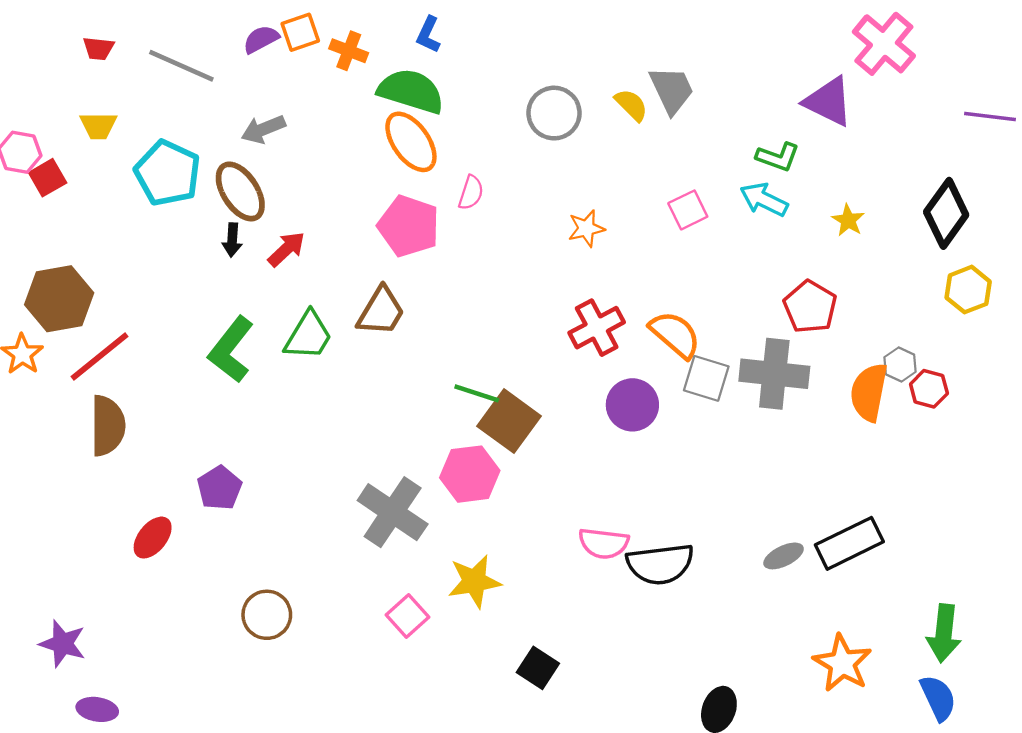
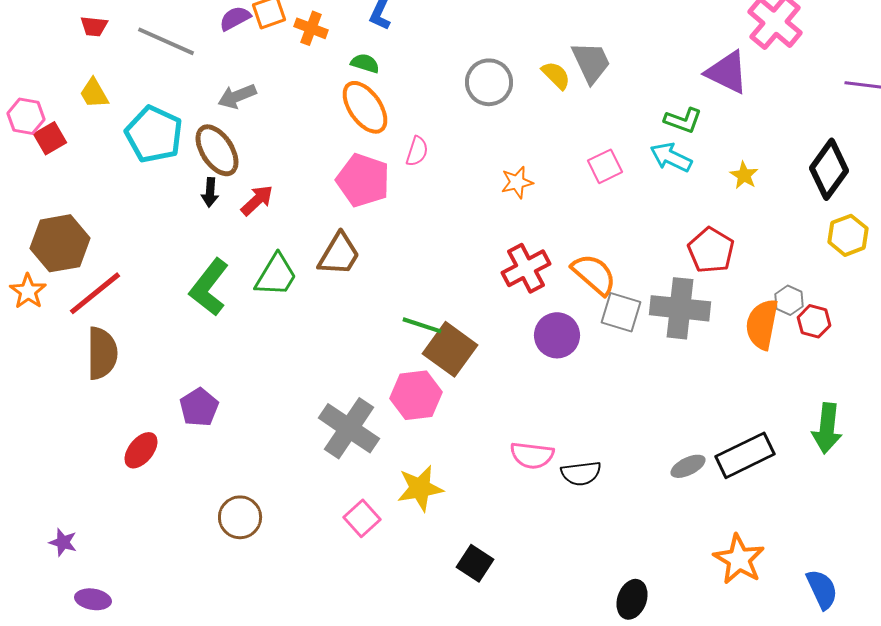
green semicircle: (411, 91) -> (365, 63), size x0.5
yellow trapezoid: (98, 126) -> (94, 93), turned 60
black semicircle: (660, 564) -> (581, 473), size x0.7
green arrow: (944, 633) -> (827, 428), moved
purple star: (63, 644) -> (63, 542), size x0.7

